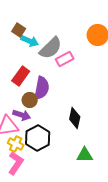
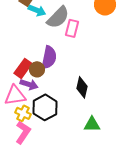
pink rectangle: (65, 59) -> (72, 28), turned -48
red rectangle: (21, 76) -> (23, 68), moved

